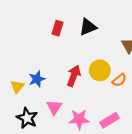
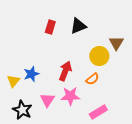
yellow circle: (100, 70) -> (99, 56), moved
orange semicircle: (119, 80) -> (92, 79), moved
pink star: (79, 119) -> (70, 96), moved

